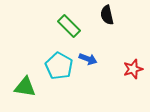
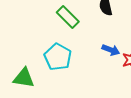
blue arrow: (88, 59) -> (111, 50), moved

